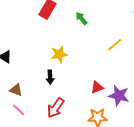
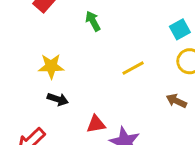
black arrow: (50, 77) -> (58, 99), moved, turned -80

